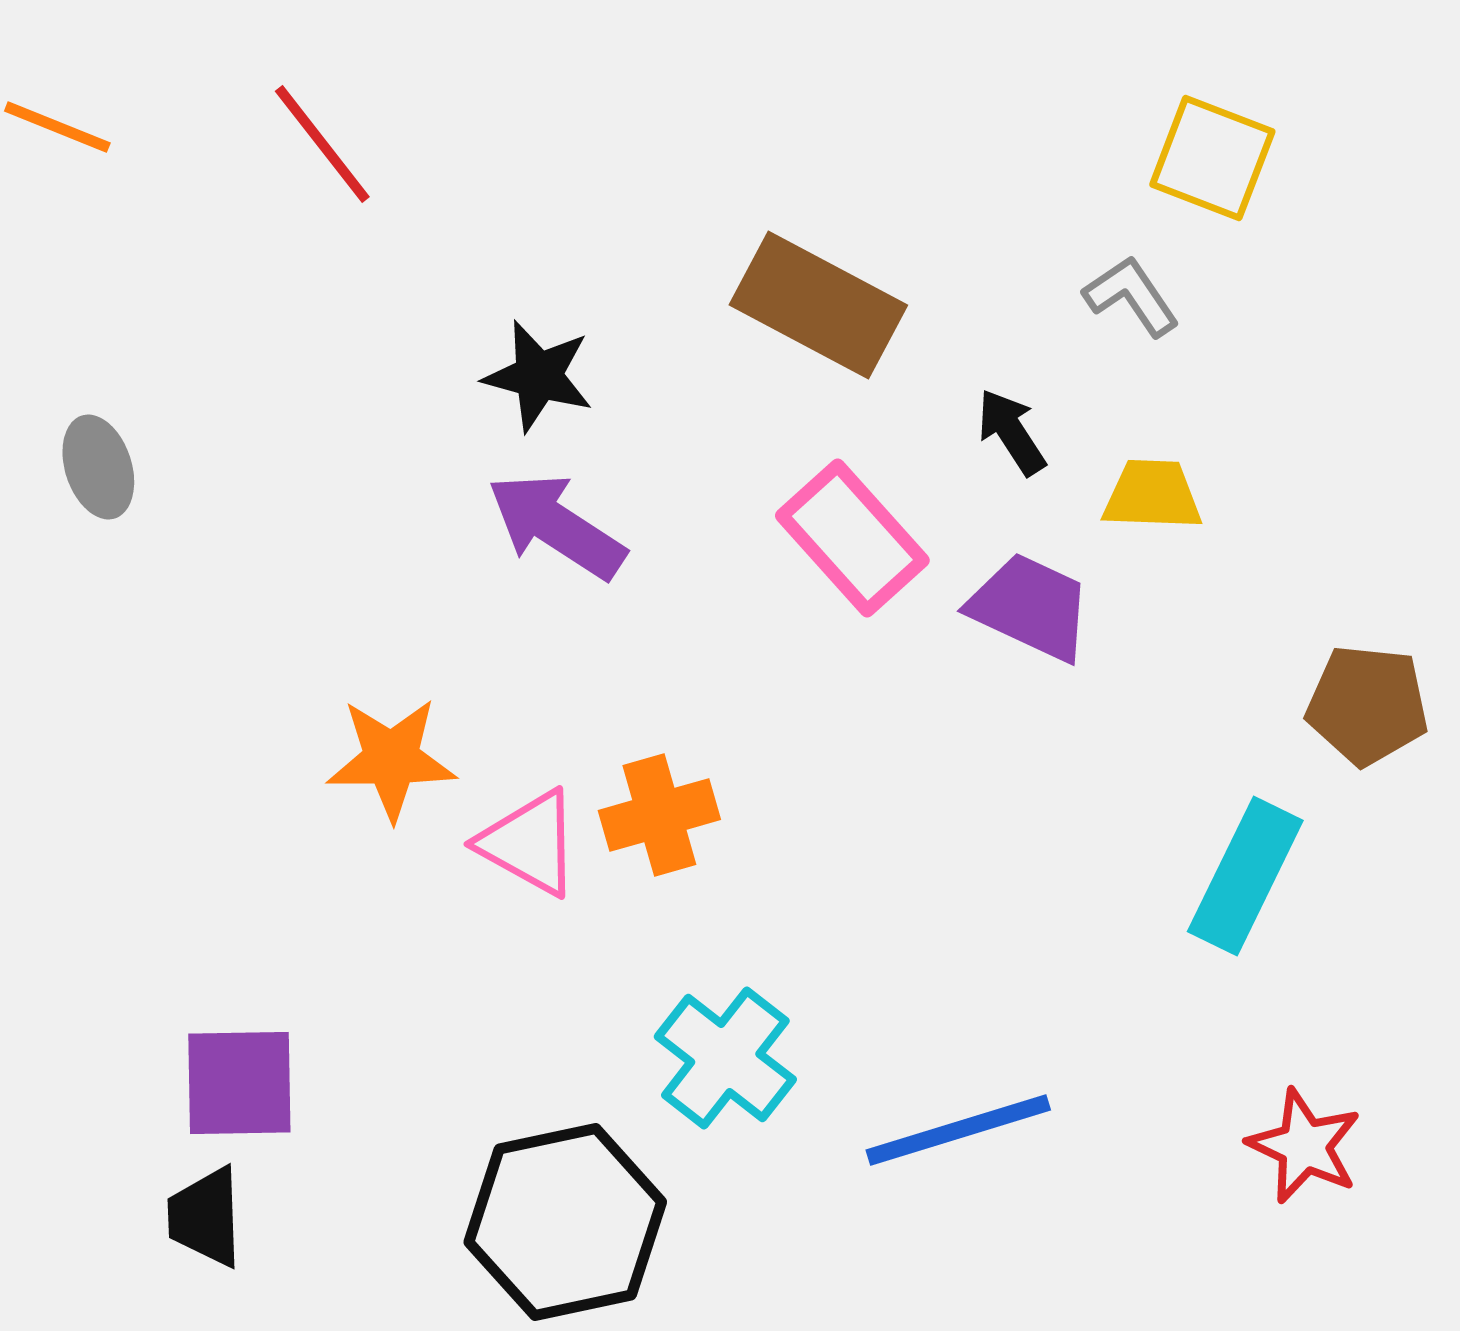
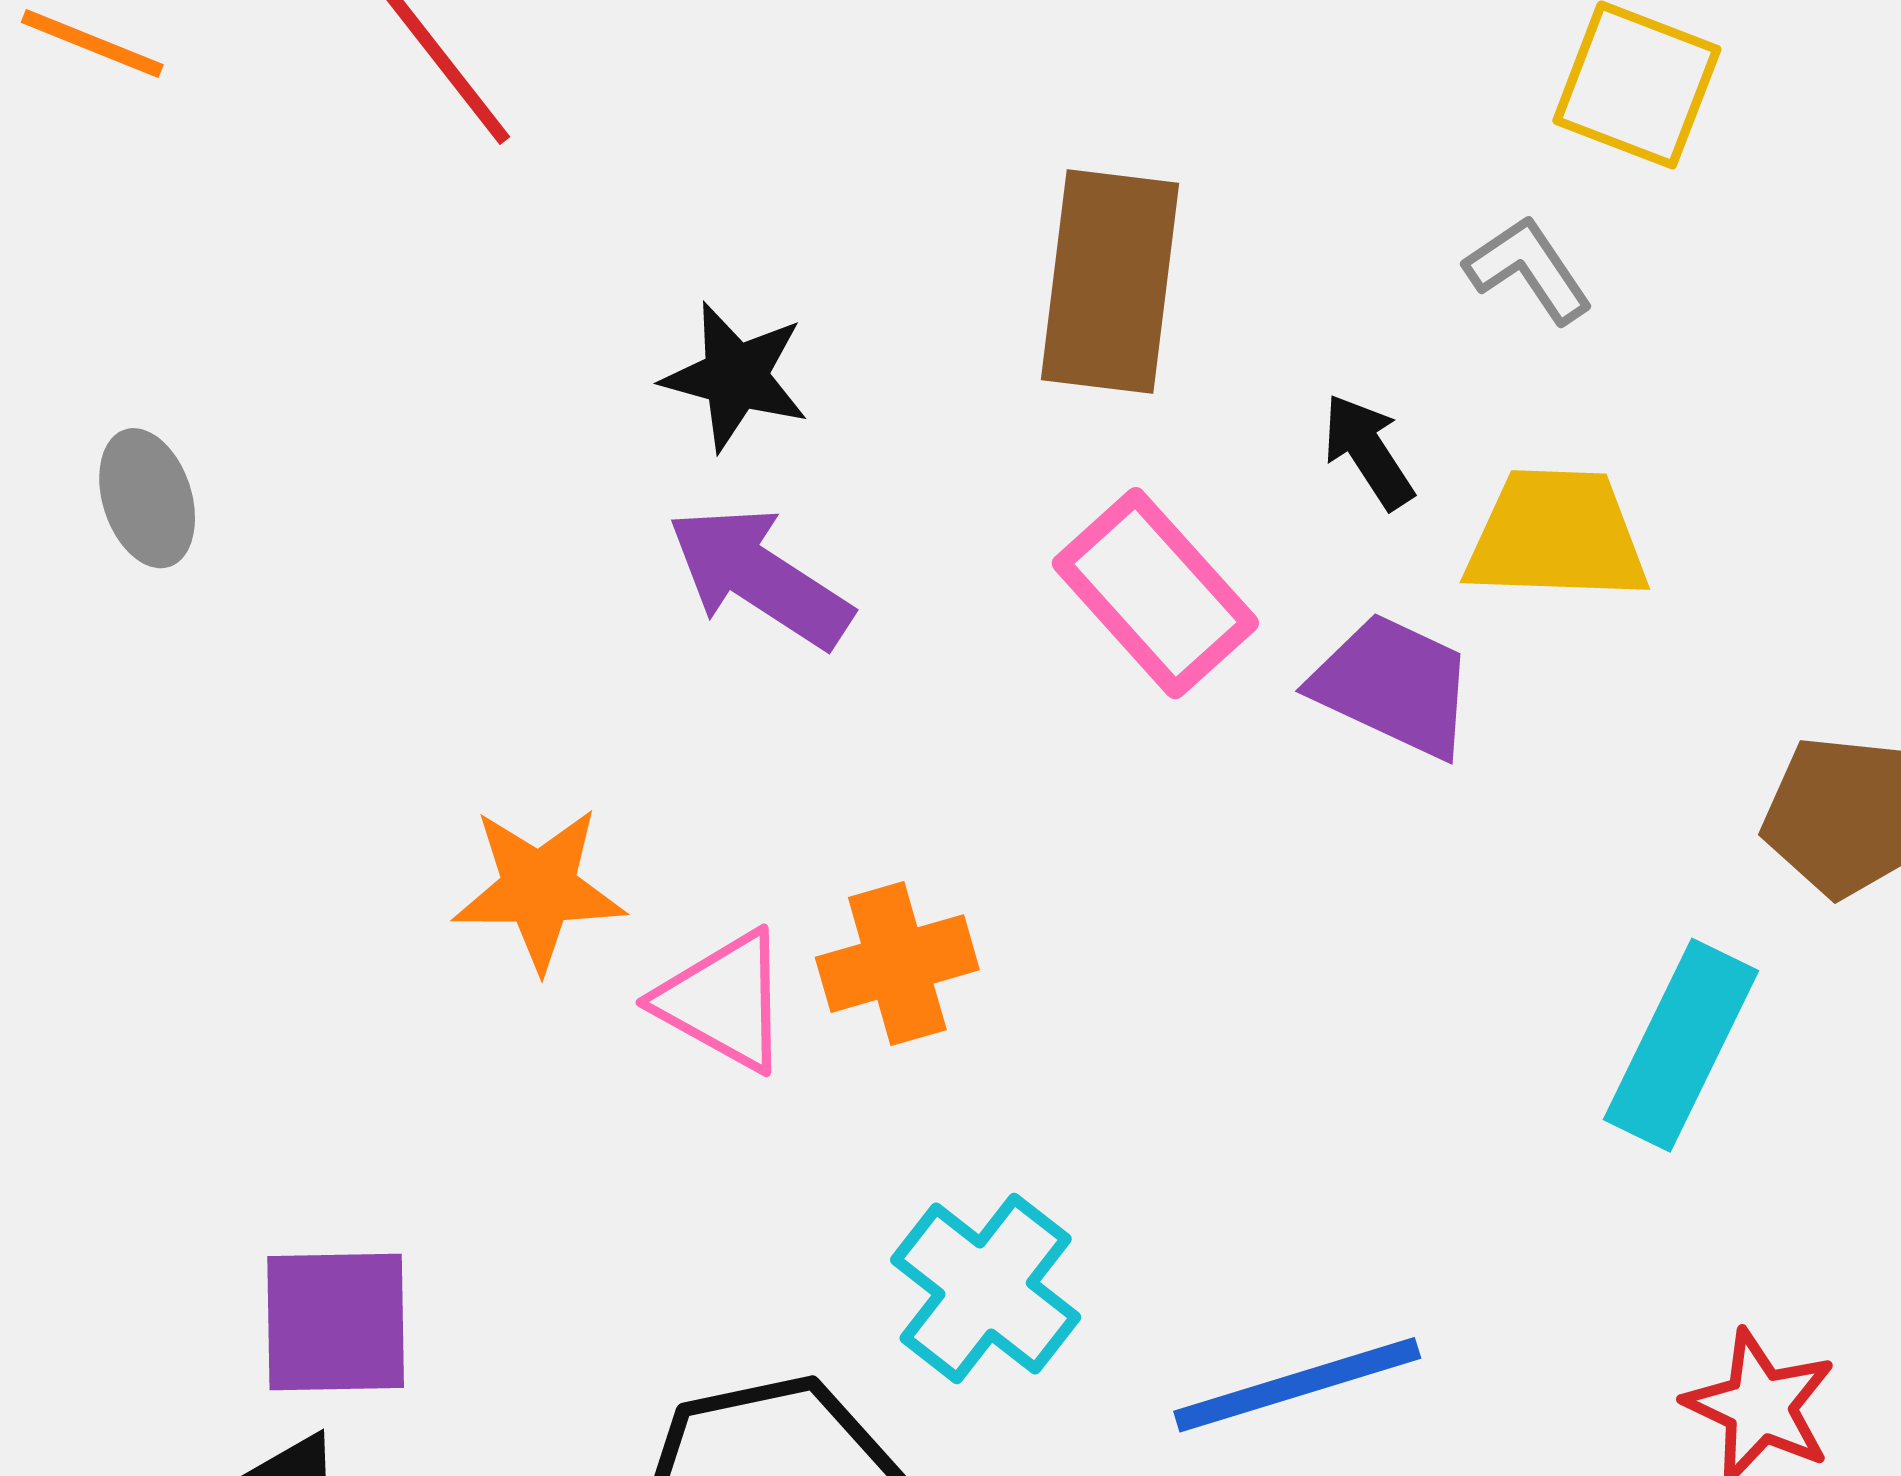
brown rectangle: (818, 305) -> (1110, 282), turned 69
yellow trapezoid: (1152, 495) -> (1557, 536), size x1.4

